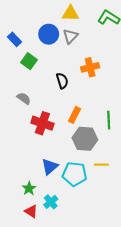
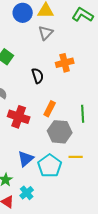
blue circle: (49, 34) -> (23, 13), moved
cyan pentagon: (75, 174) -> (50, 166), turned 30

